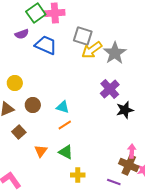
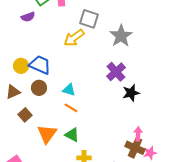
blue trapezoid: (46, 45) -> (40, 65), moved
yellow arrow: (92, 50) -> (74, 38), moved
orange line: (65, 125) -> (71, 108), turned 64
orange triangle: (41, 151) -> (47, 134), size x1.5

